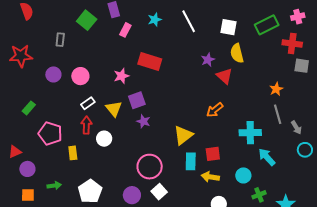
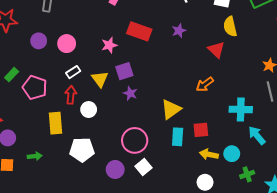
purple star: (208, 60) -> (179, 31), moved
pink pentagon: (50, 133) -> (35, 87), moved
yellow rectangle: (73, 153) -> (55, 123), size x1.5
yellow arrow: (210, 177) -> (209, 154), moved
white pentagon: (90, 191) -> (82, 150), moved, turned 30

